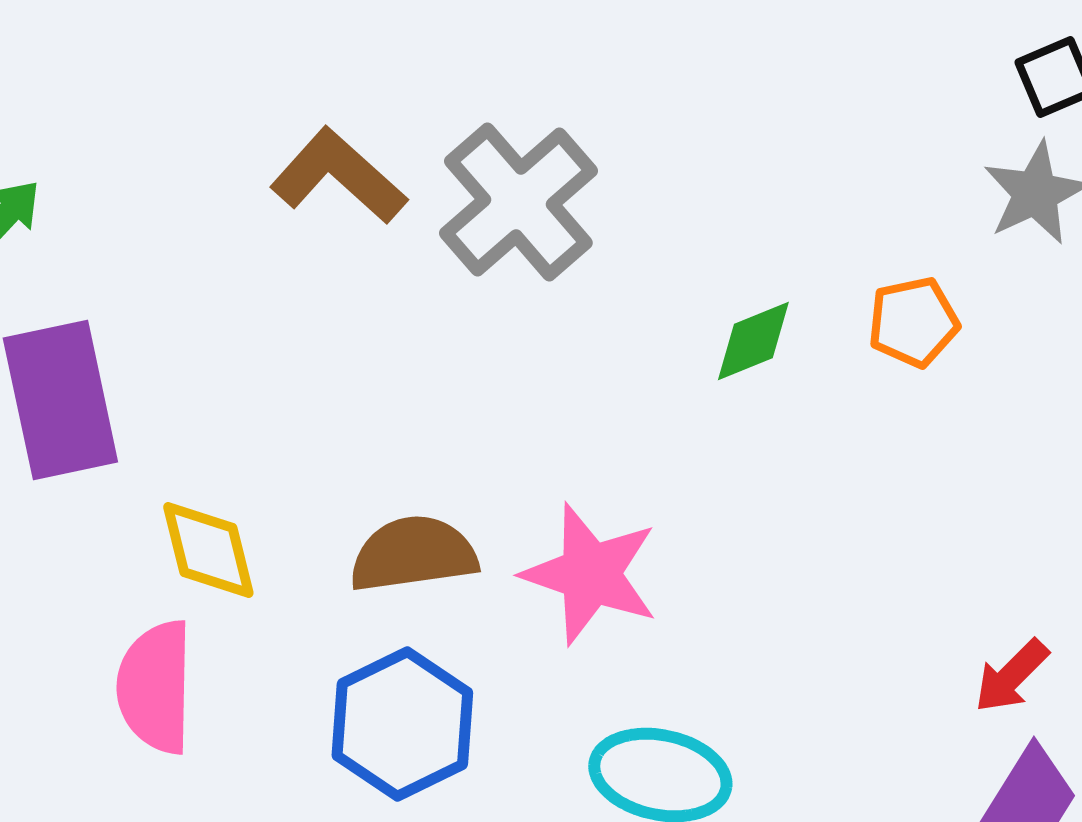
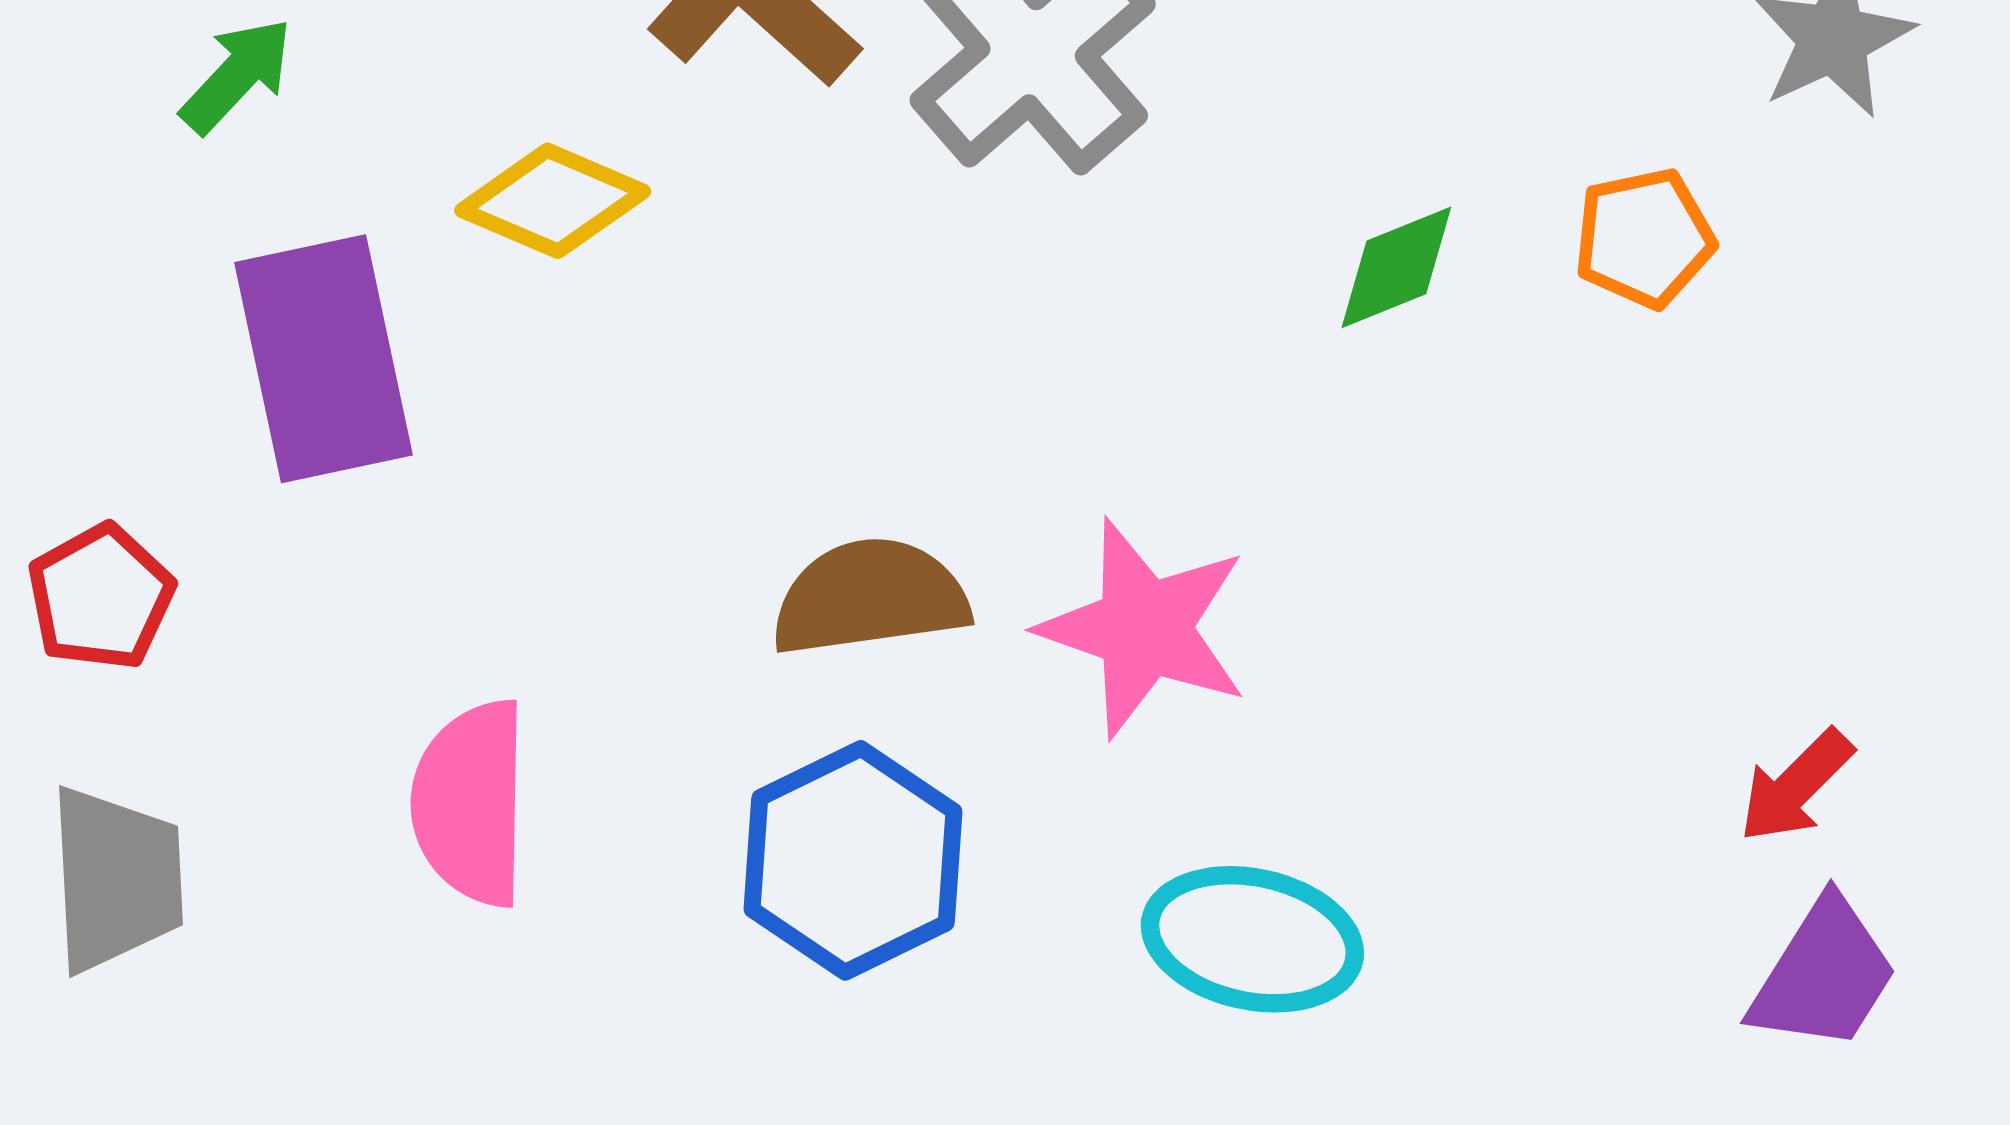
yellow diamond: (208, 550) -> (553, 201), moved, turned -53

